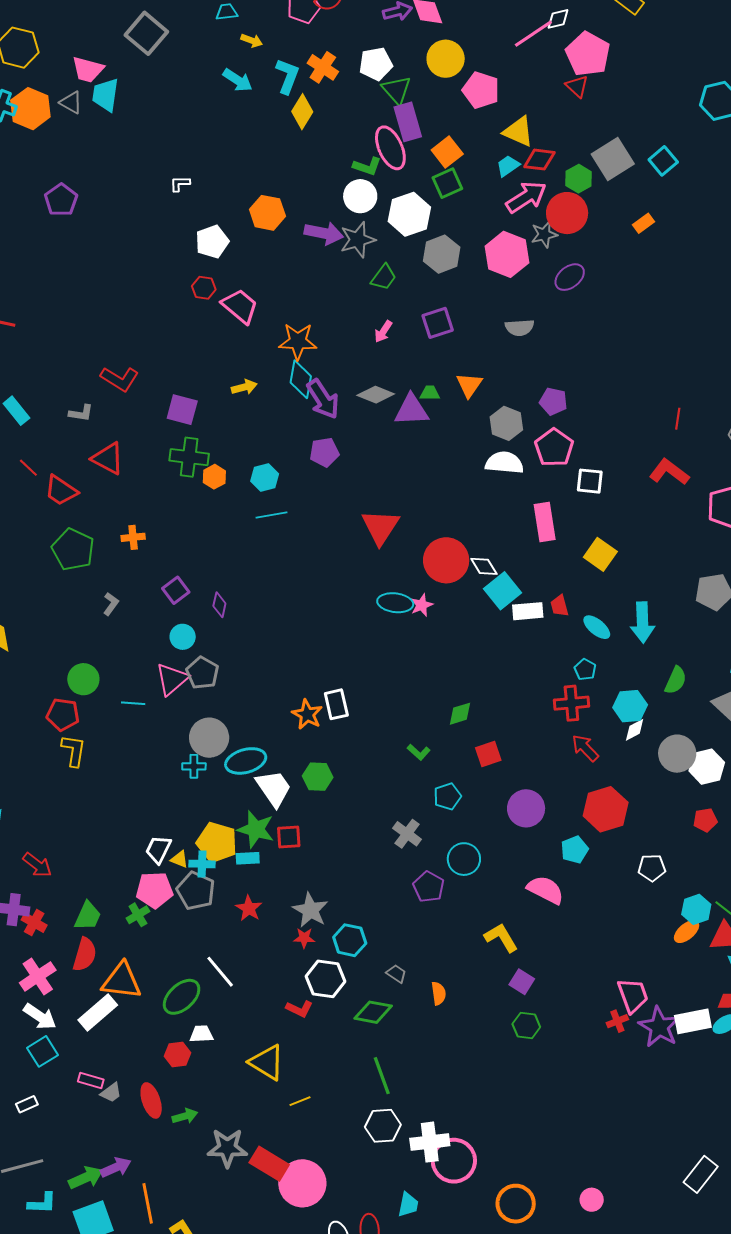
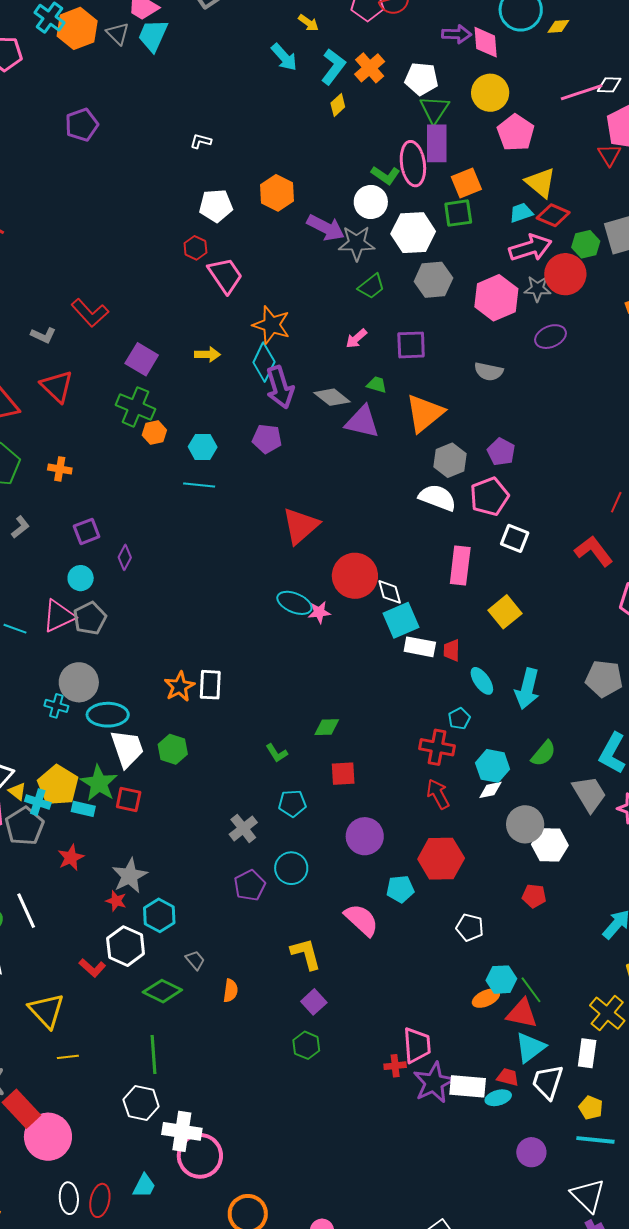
yellow diamond: (302, 112) -> (338, 105), size x0.7
orange triangle: (469, 385) -> (425, 413), size x1.5
green trapezoid: (430, 393) -> (377, 385), moved

